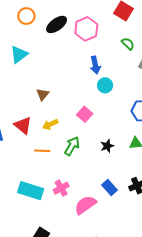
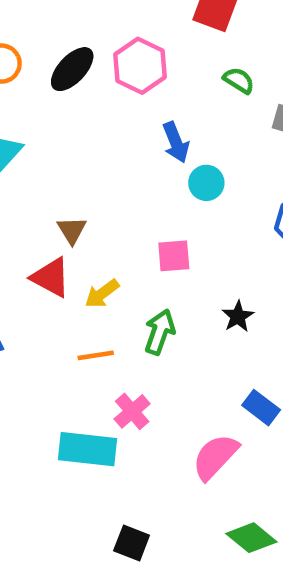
pink square: (85, 114) -> (174, 256), turned -35
red triangle: (23, 125) -> (51, 277), moved
pink cross: (61, 188) -> (132, 411), moved

